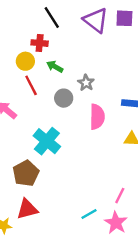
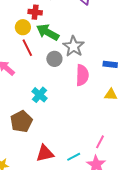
green arrow: (55, 67) -> (48, 32), size x1.6
gray star: (86, 83) -> (74, 46), size x1.5
cyan cross: (47, 141) -> (40, 95), size x0.7
red triangle: (27, 209) -> (45, 153), moved

